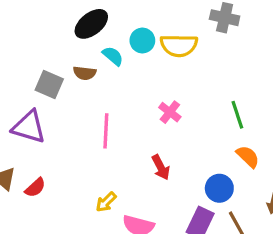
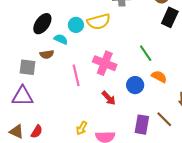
pink cross: (170, 112) -> (105, 63), size x1.6
pink line: (106, 131) -> (76, 75), moved
blue circle: (219, 188) -> (135, 85), moved

